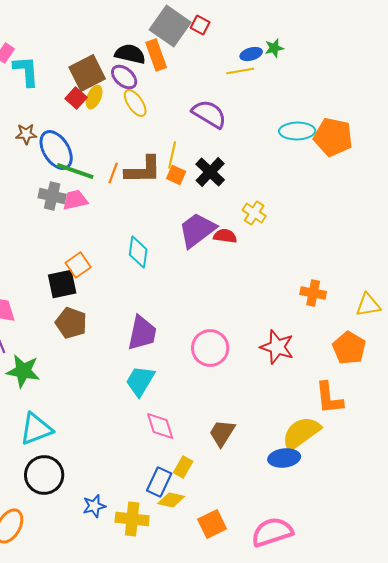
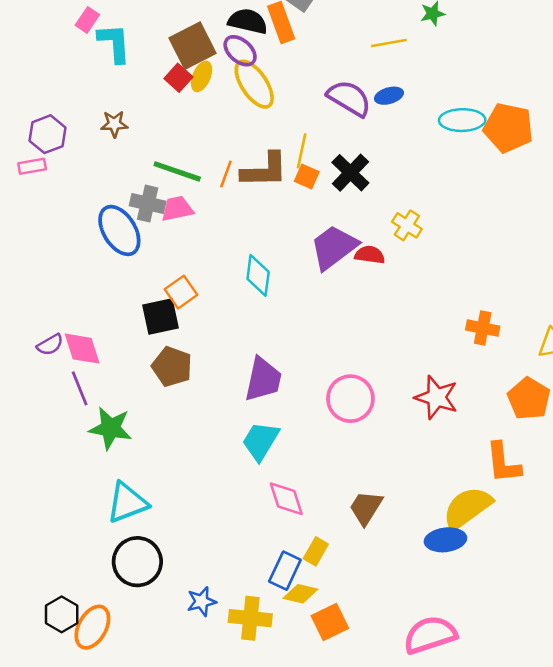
blue ellipse: (251, 54) -> (389, 96), moved
yellow ellipse: (135, 103) -> (254, 84), size x1.4
blue ellipse: (56, 150) -> (119, 230), moved
orange square: (212, 524) -> (330, 622), moved

